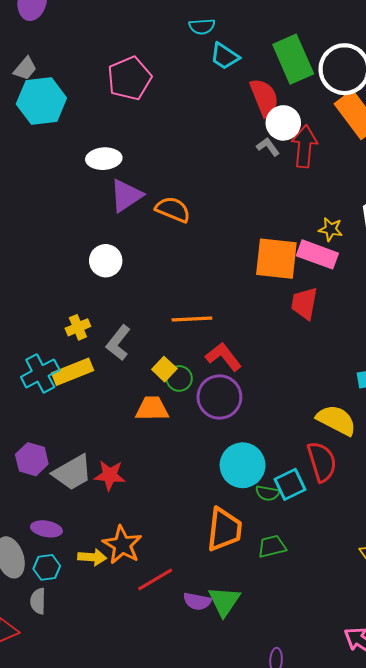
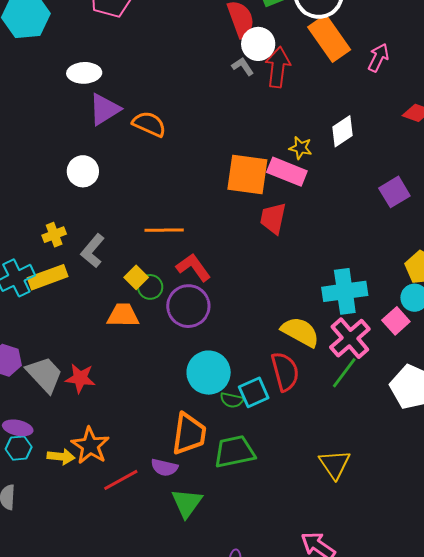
gray trapezoid: (72, 473) -> (44, 374), turned -105
green trapezoid: (272, 546) -> (234, 452), size x1.5
cyan hexagon: (47, 567) -> (19, 448), moved
purple semicircle: (197, 601) -> (164, 467), moved

